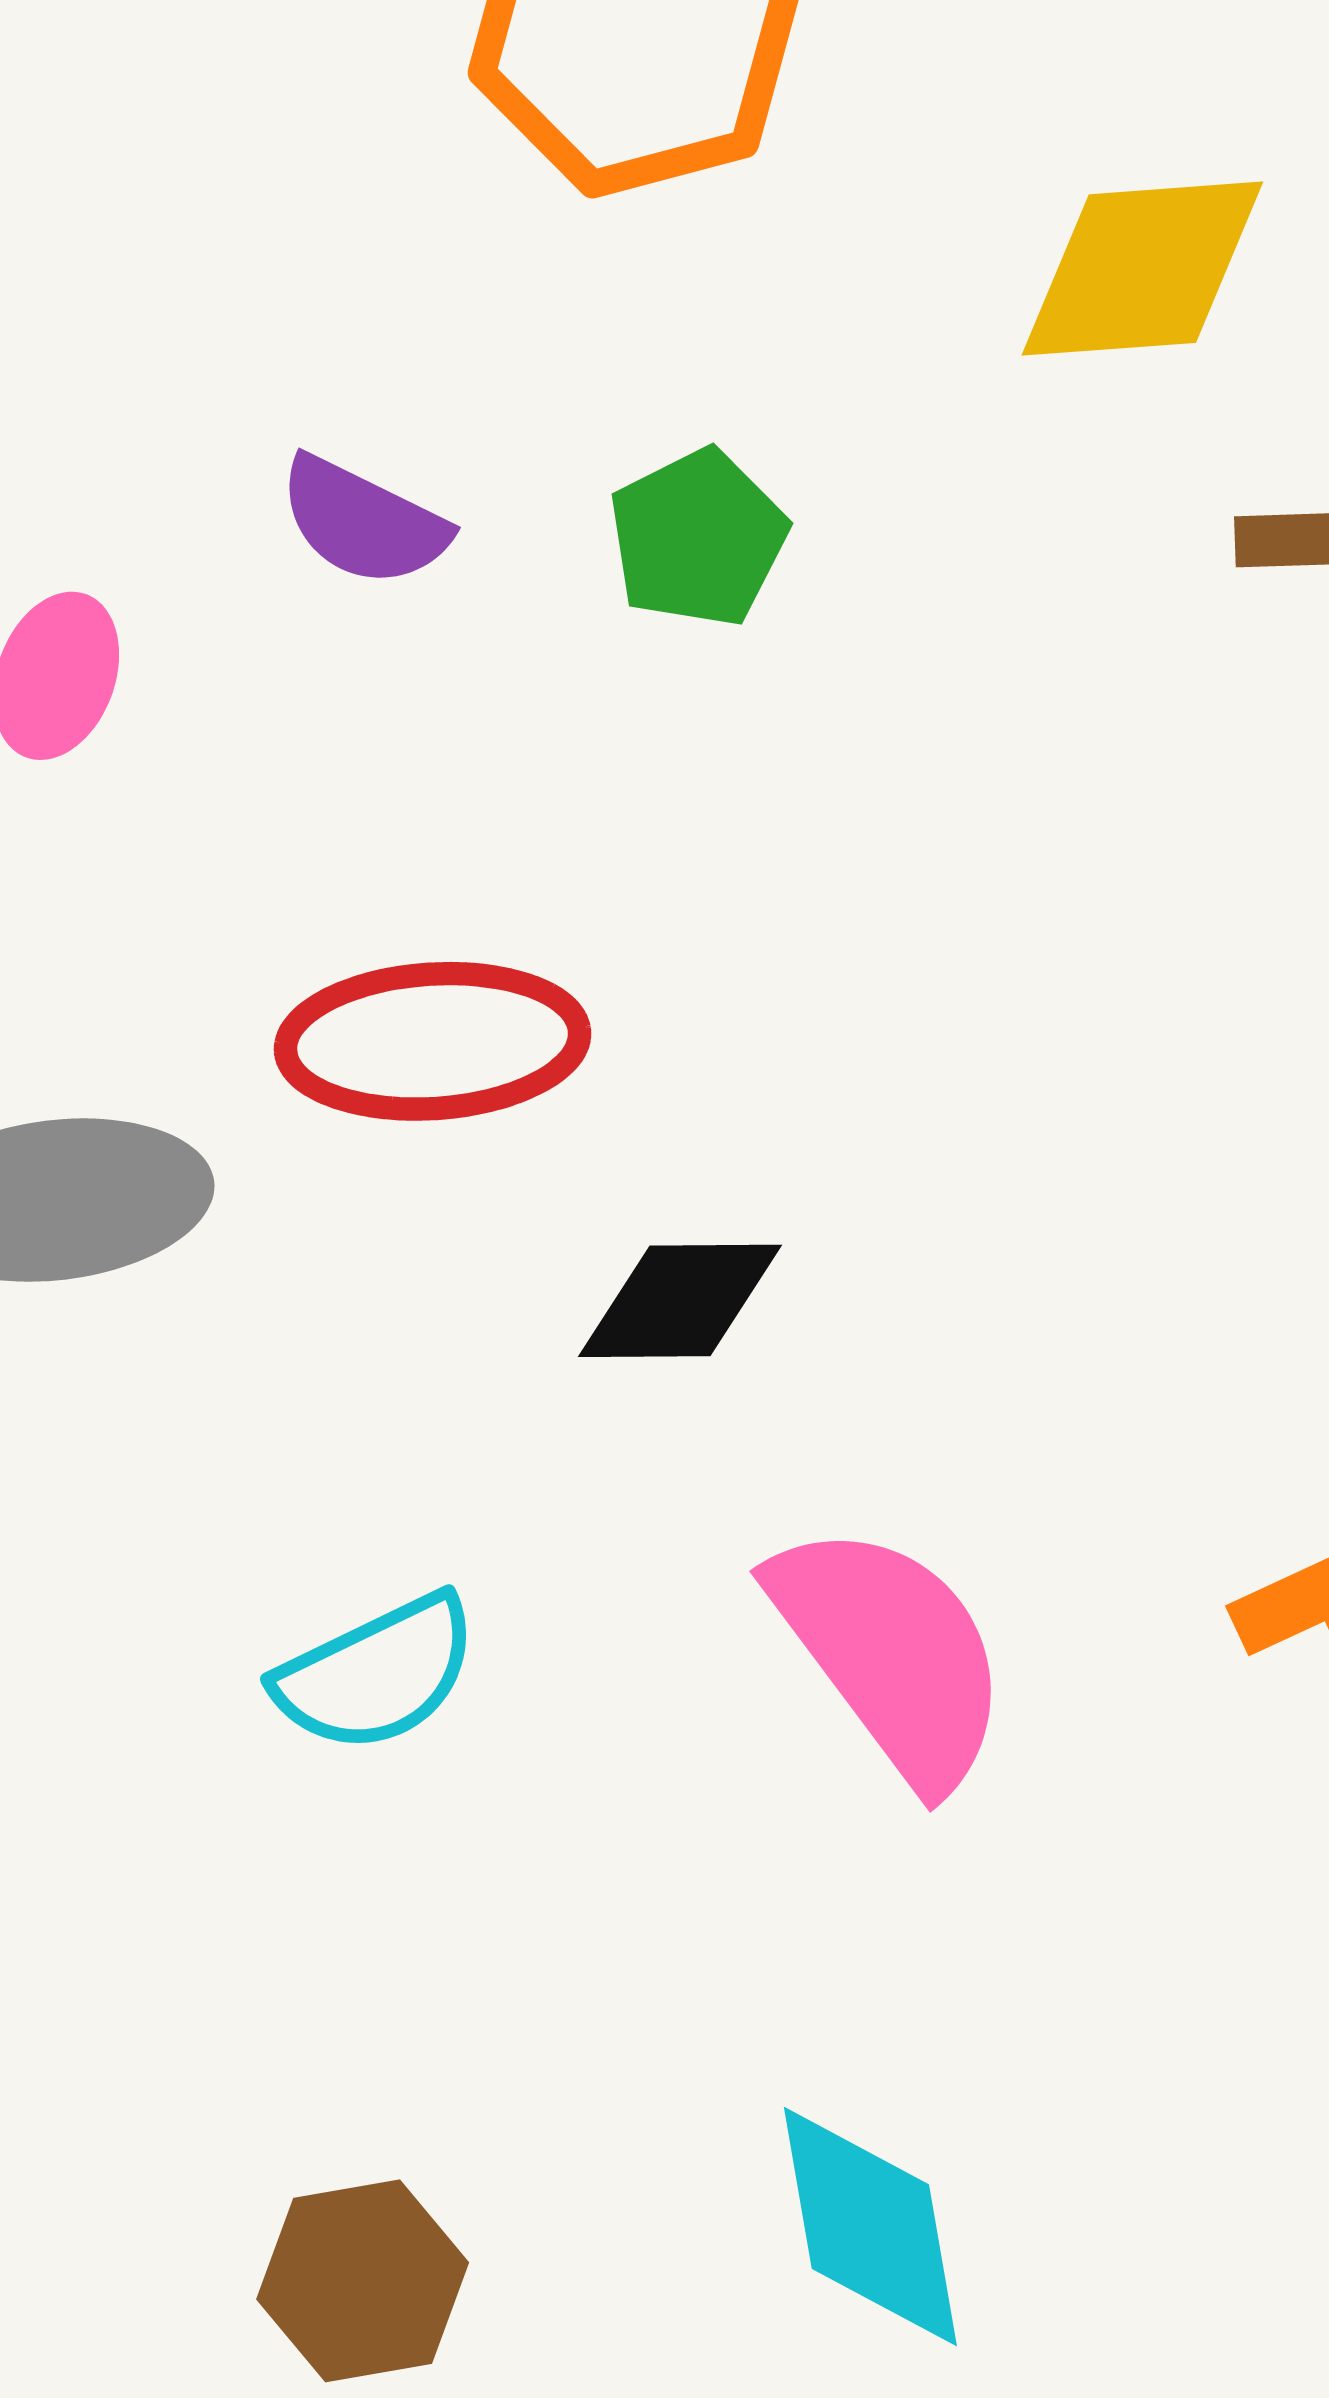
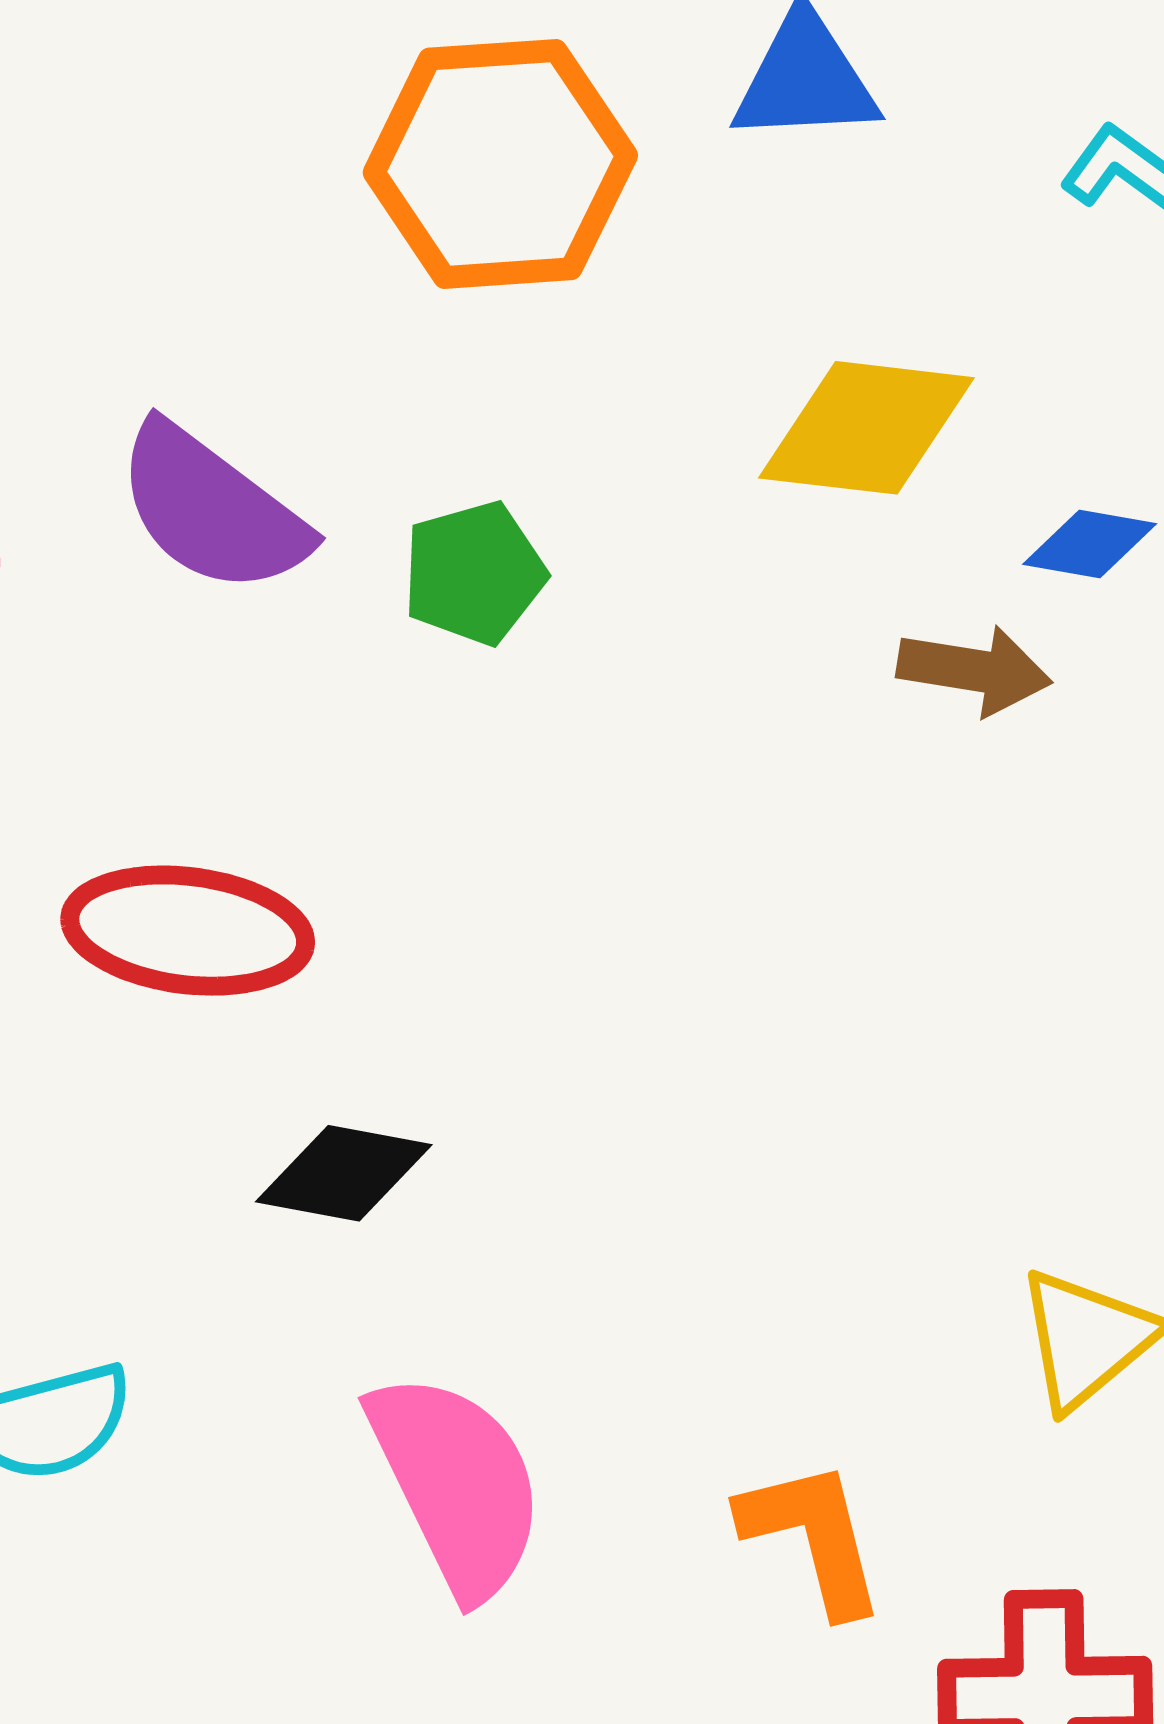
purple semicircle: (363, 522) -> (212, 509), size x1.5

